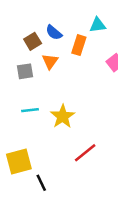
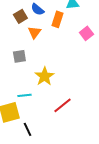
gray square: (25, 71) -> (19, 56), moved
cyan line: (30, 110) -> (24, 95), moved

